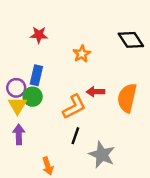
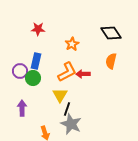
orange semicircle: (127, 98) -> (111, 61), moved, size x0.7
yellow triangle: (17, 105) -> (60, 95), moved
orange L-shape: (74, 107) -> (67, 72), moved
gray star: (102, 155) -> (71, 124), moved

